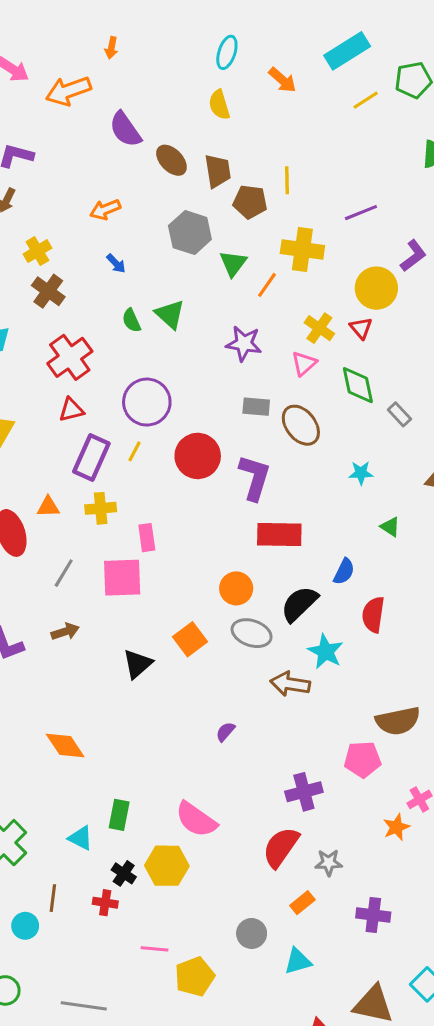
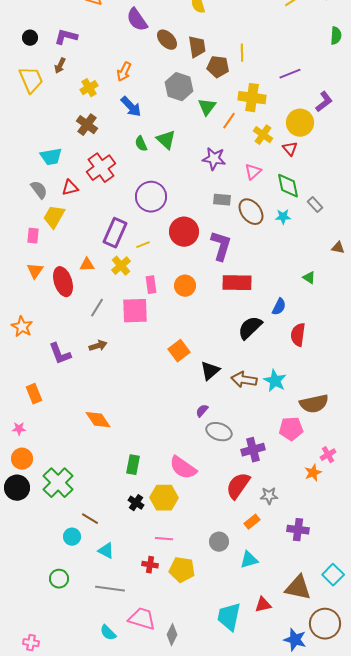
orange arrow: (105, 209) -> (124, 72), turned -42
yellow cross: (37, 251) -> (89, 88), moved
blue arrow: (116, 263) -> (131, 107), size x1.6
yellow cross: (319, 328) -> (263, 135), moved
red triangle: (71, 410) -> (70, 188), moved
yellow line: (135, 451) -> (143, 245), moved, turned 40
cyan star: (361, 473) -> (283, 217), moved
yellow cross: (101, 508) -> (121, 266), turned -36
orange circle: (236, 588) -> (185, 286), moved
gray ellipse: (252, 633) -> (219, 432), moved
cyan star: (326, 652) -> (275, 381), moved
black triangle: (138, 664) -> (210, 371), moved
cyan triangle: (81, 838) -> (106, 551), moved
brown line: (53, 898) -> (90, 519), turned -66
red cross: (105, 903) -> (150, 565), moved
pink line: (155, 949) -> (164, 539), moved
yellow pentagon: (195, 977) -> (182, 570), turned 30

